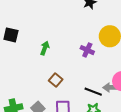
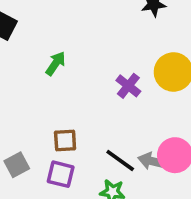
brown square: (56, 80) -> (65, 141), moved, turned 32

